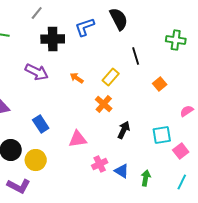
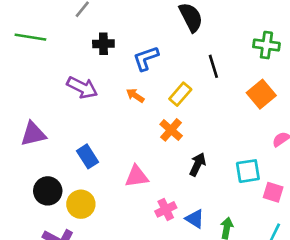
blue L-shape: (85, 27) -> (146, 58), moved
black cross: (53, 39) -> (103, 44), size x0.7
orange square: (160, 84) -> (261, 94), moved, size x1.5
pink square: (181, 151) -> (273, 192), turned -35

